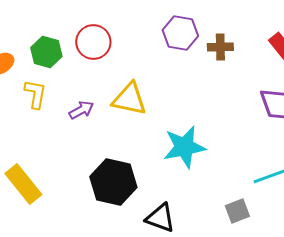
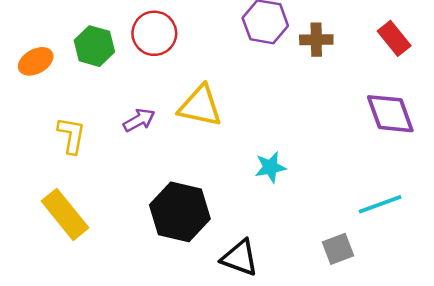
yellow L-shape: (35, 94) -> (71, 135), moved
cyan star: (184, 147) -> (270, 167), size x0.6

